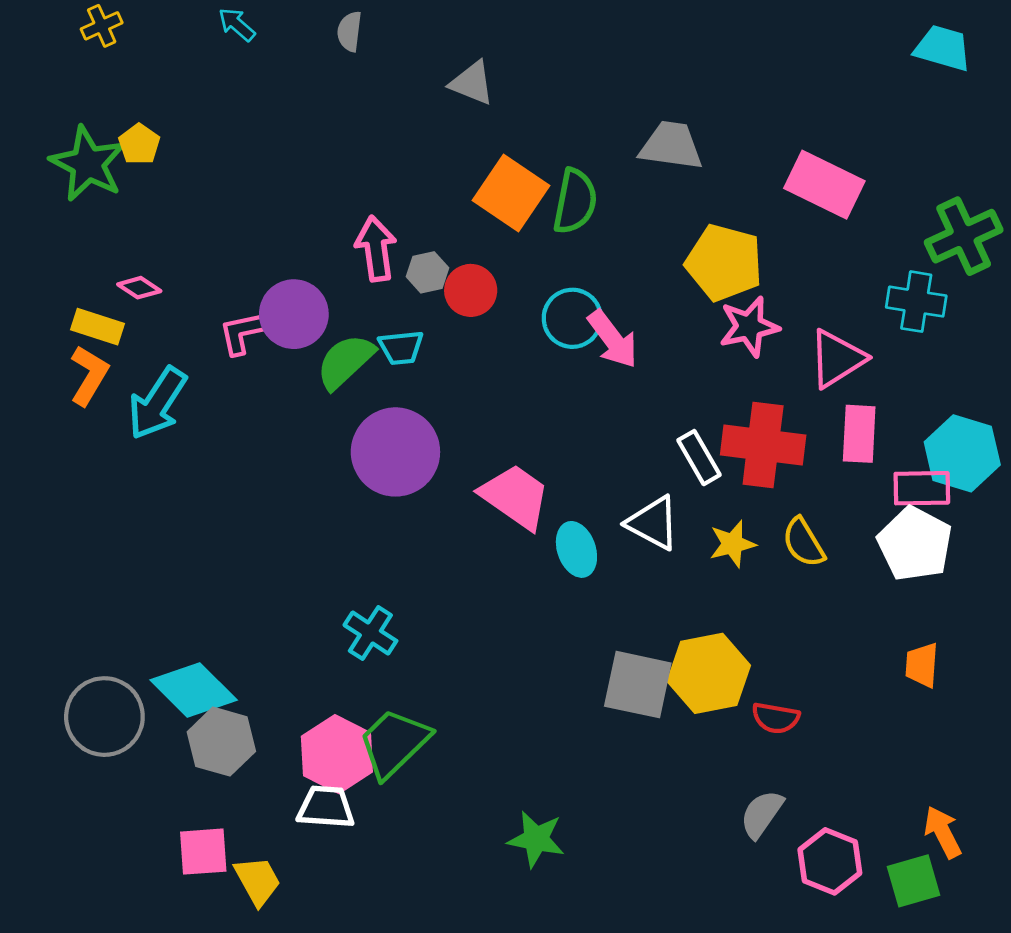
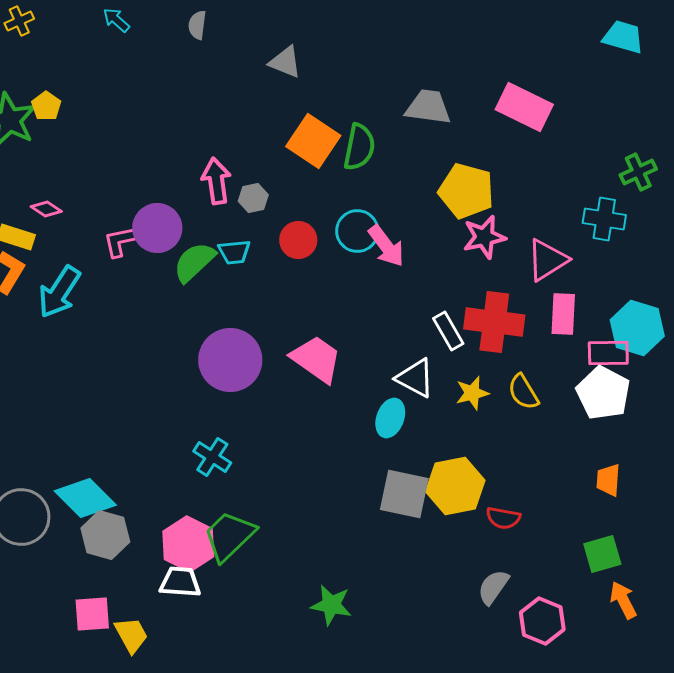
pink rectangle: (824, 185) -> (524, 107), moved
green cross: (964, 236) -> (638, 172), size x0.7
red circle: (471, 290) -> (298, 240), moved
purple circle: (395, 452) -> (230, 360), moved
cyan ellipse: (576, 549) -> (390, 418), moved, turned 39
green square: (913, 881) -> (602, 554), moved

